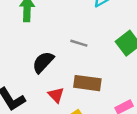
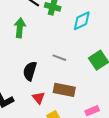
black semicircle: (43, 62) -> (30, 71), turned -30

